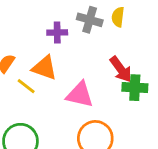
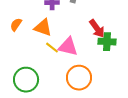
yellow line: (26, 86) -> (52, 48), moved

